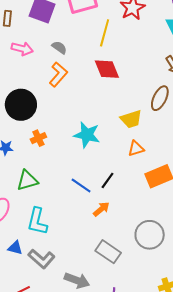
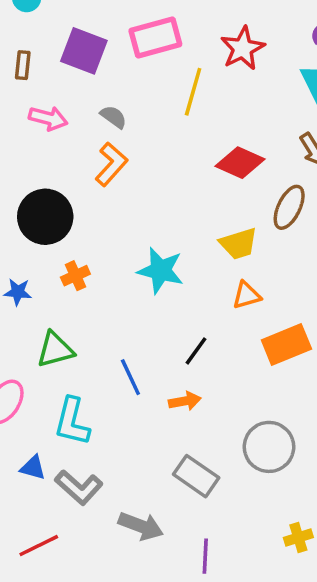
red diamond: (107, 69) -> (240, 163), moved, turned -44
blue line: (81, 185) -> (130, 377), moved, turned 30
orange arrow: (101, 209) -> (185, 401), turned 30

